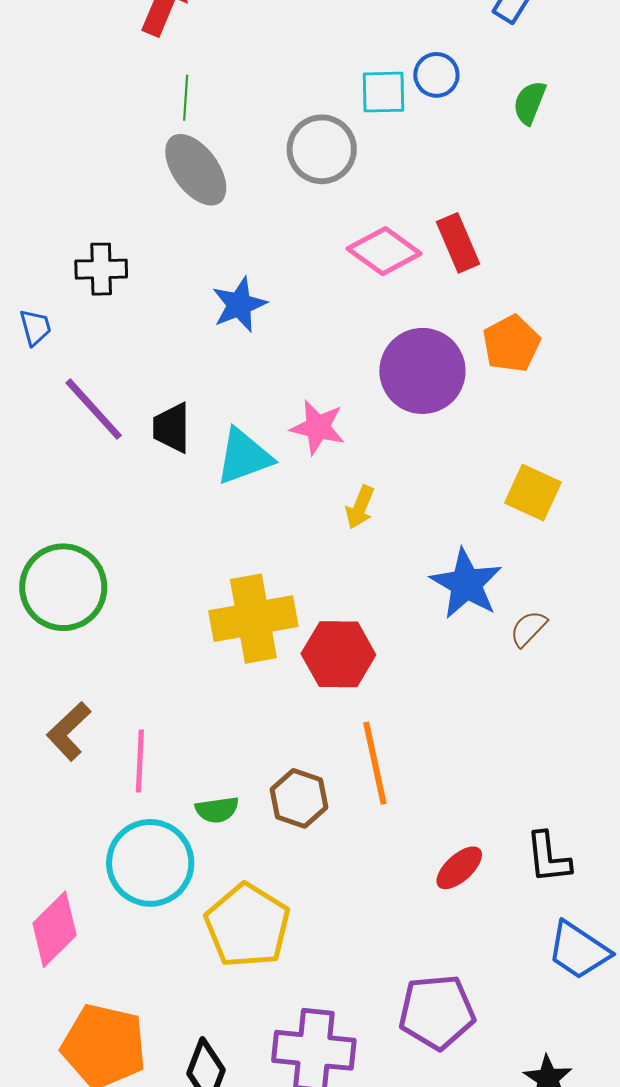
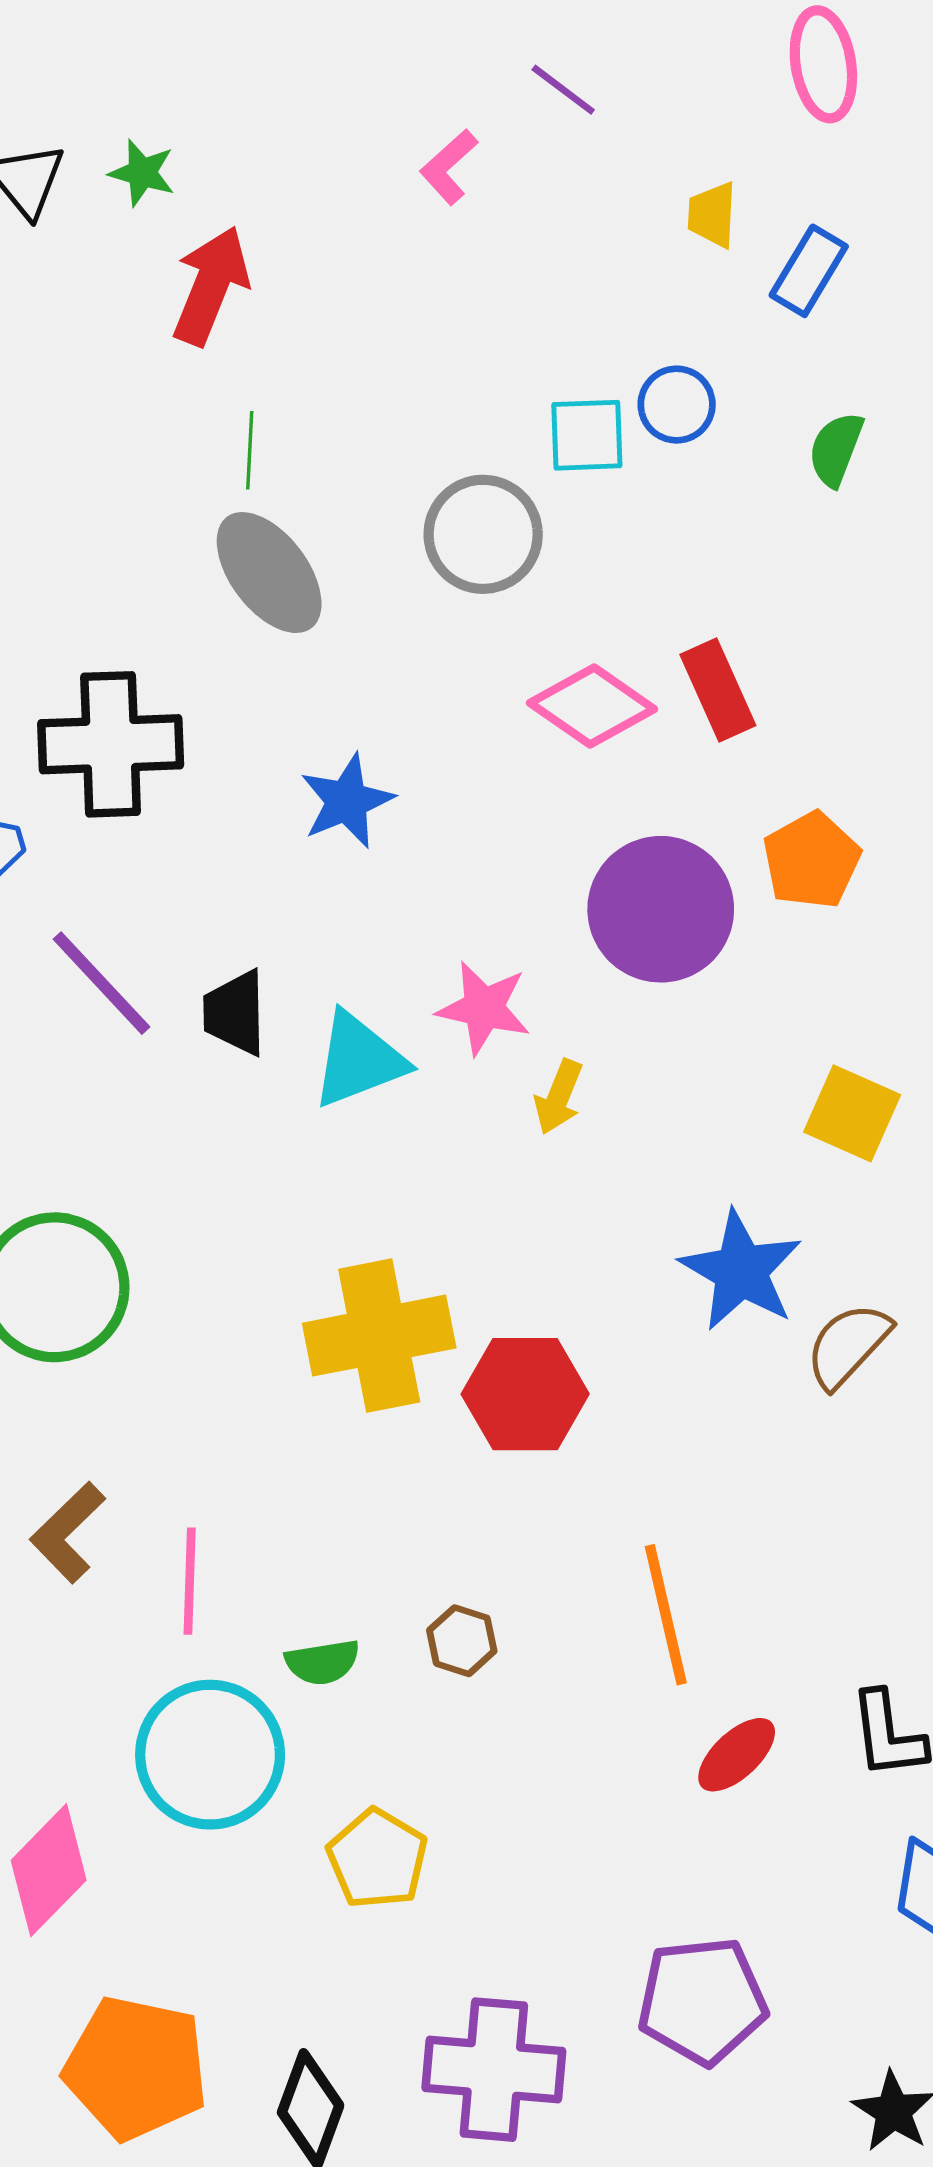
black cross: (101, 269) -> (111, 744), size x1.6
yellow arrow: (360, 507) -> (559, 1097), moved
brown semicircle: (528, 629) -> (848, 1345), size x1.4
orange line: (375, 763) -> (666, 1615), moved
brown hexagon: (299, 798) -> (462, 1641), size x0.7
yellow pentagon: (247, 926) -> (377, 1859), size x0.7

